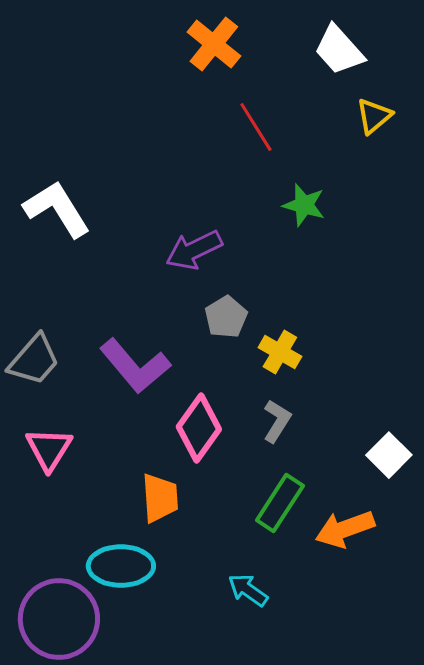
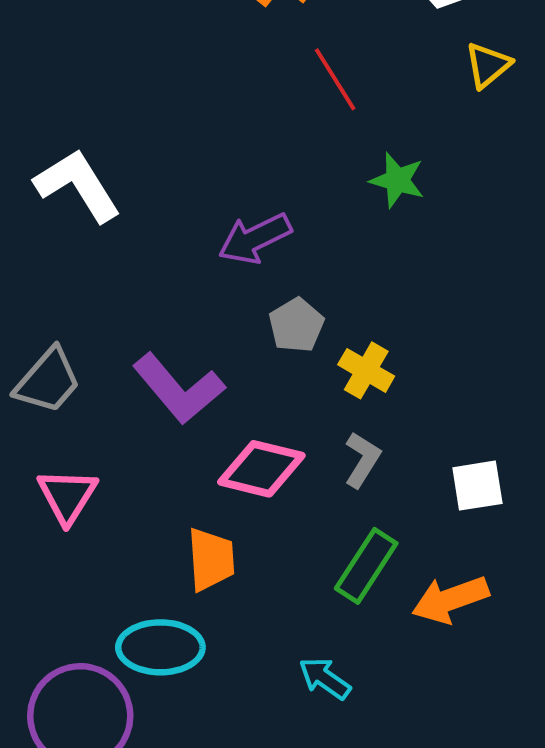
pink diamond: (199, 428) -> (261, 469), turned 68
white square: (389, 455) -> (477, 486), moved, turned 36

